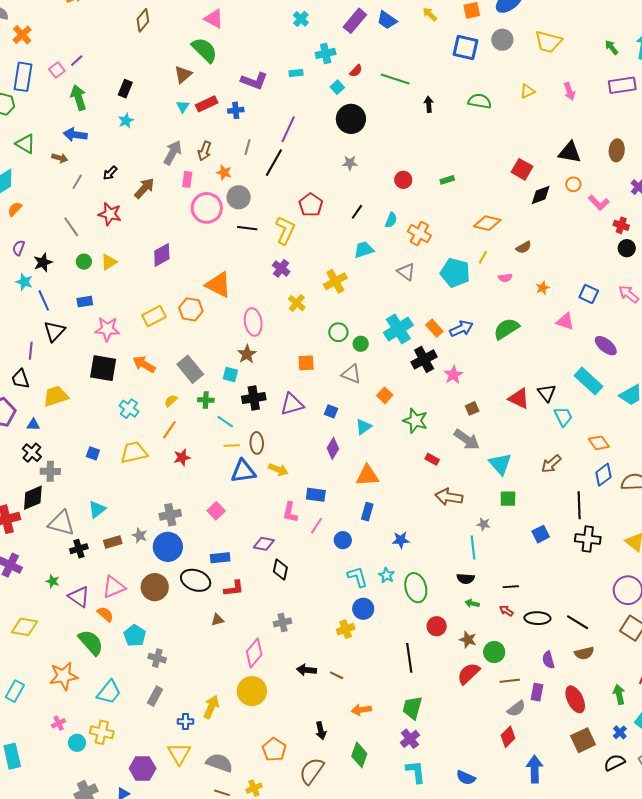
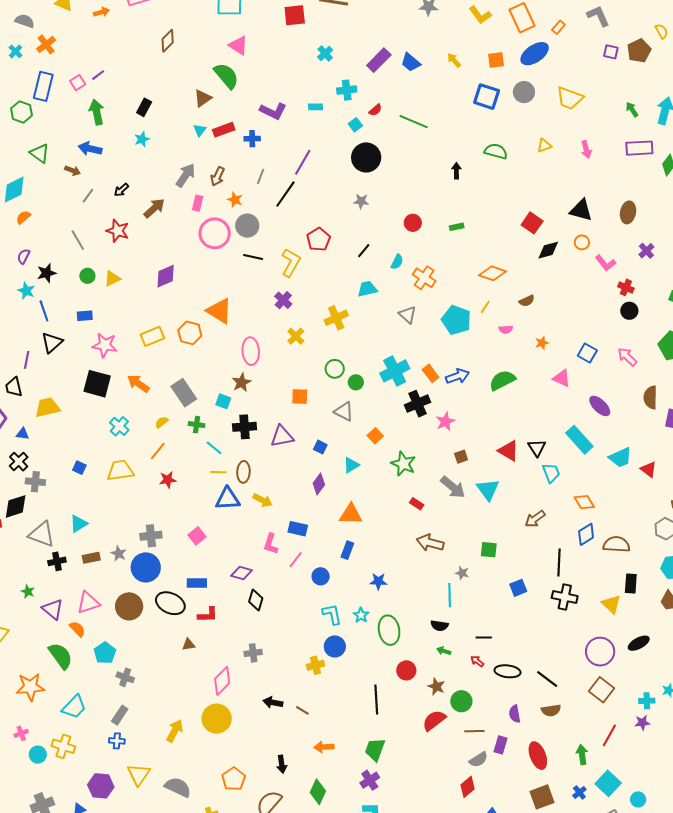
black arrow: (429, 104) -> (456, 171), moved
cyan triangle: (500, 464) -> (488, 490), moved
blue cross: (186, 722) -> (117, 741), moved

